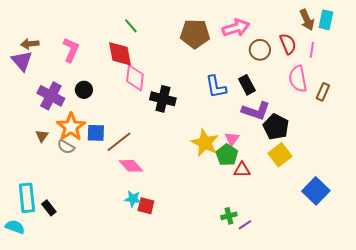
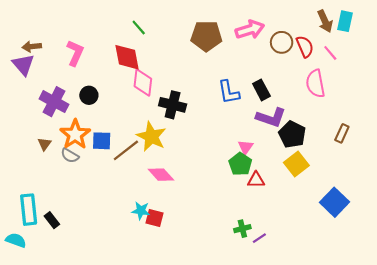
brown circle: (260, 50) -> (282, 42), moved
pink line: (312, 50) -> (330, 53), turned -49
brown rectangle: (323, 92) -> (342, 133), moved
yellow star: (205, 143) -> (151, 137), moved
pink diamond: (131, 166) -> (161, 175), moved

